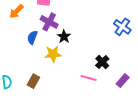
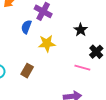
black star: (64, 37) -> (81, 30), moved

